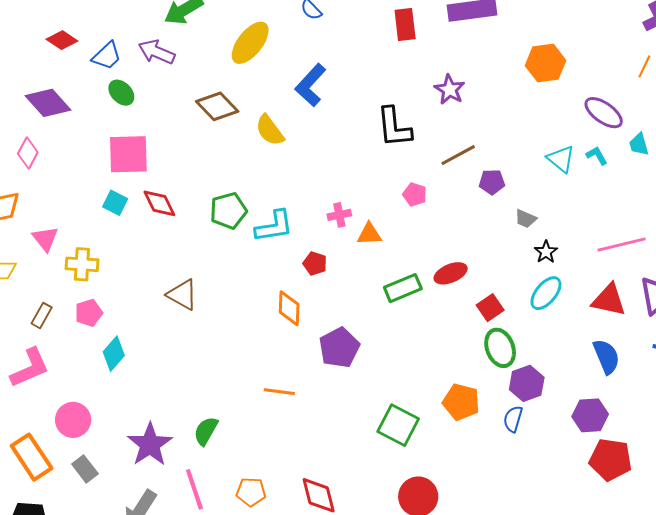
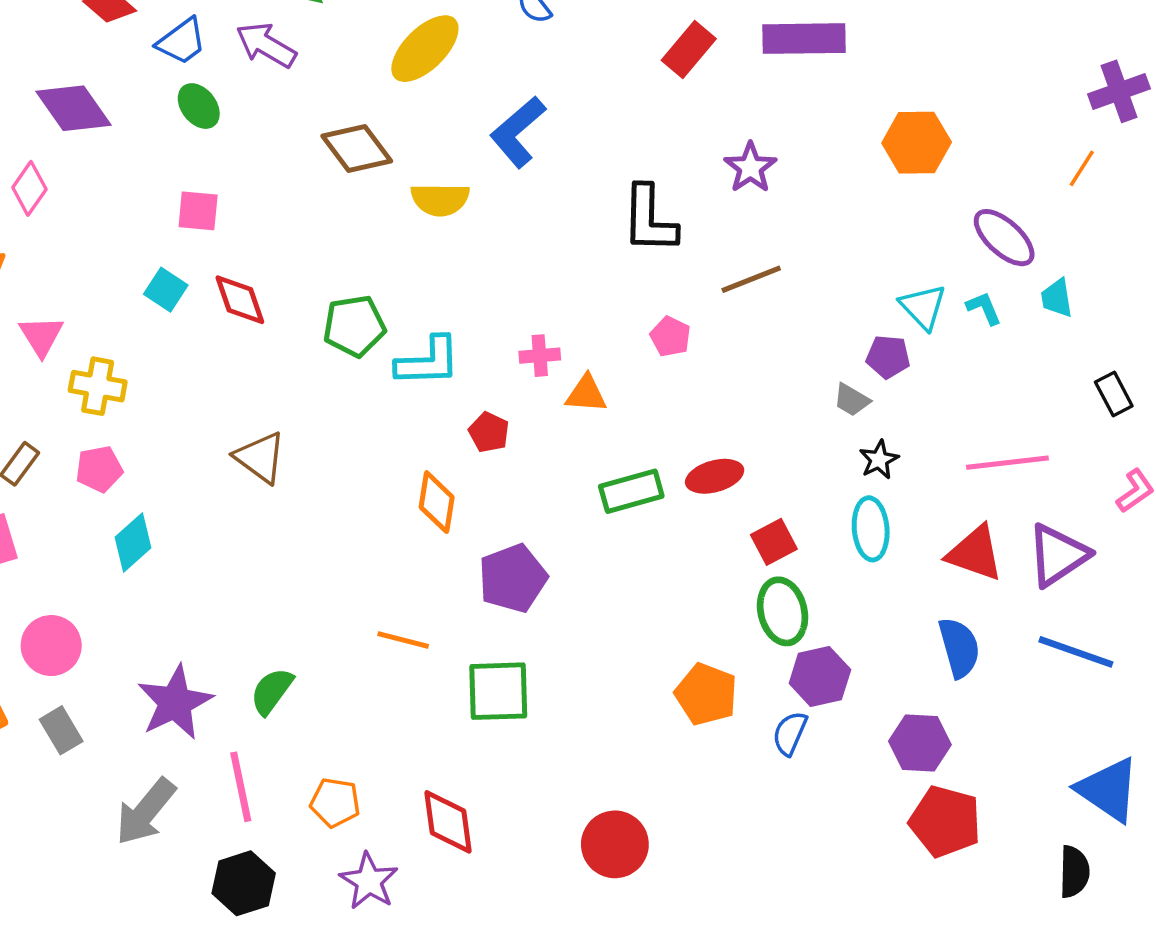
red rectangle: (405, 25) -> (689, 49), turned 40
yellow semicircle: (270, 130) -> (440, 199), turned -60
pink square: (128, 154) -> (198, 211), size x0.6
purple pentagon: (492, 182) -> (888, 357), moved
cyan ellipse: (546, 293) -> (871, 529), turned -51
green square: (398, 425) -> (498, 691), moved, turned -36

